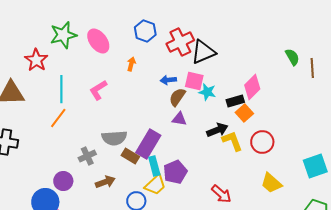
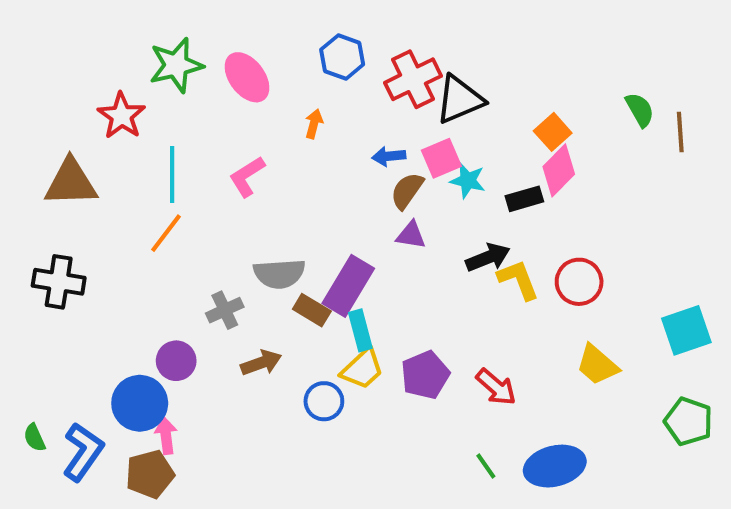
pink square: (194, 81) -> (441, 158), turned -36
orange square: (244, 113) -> (553, 132), moved
purple pentagon: (175, 172) -> (425, 375), moved

